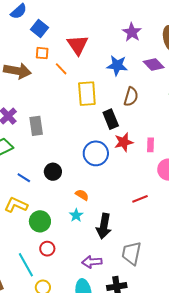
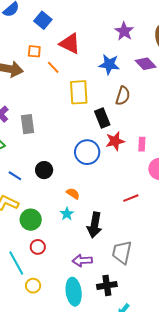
blue square: (39, 28) -> (43, 20), moved
red triangle: (78, 45) -> (70, 43), turned -30

